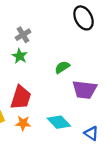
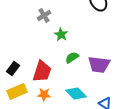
green star: (20, 56) -> (61, 34), moved
green semicircle: (62, 67) -> (72, 57), moved

